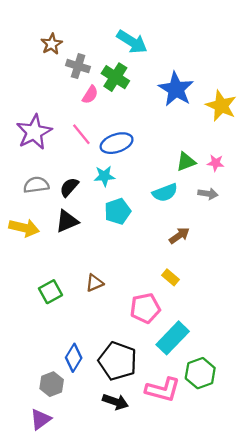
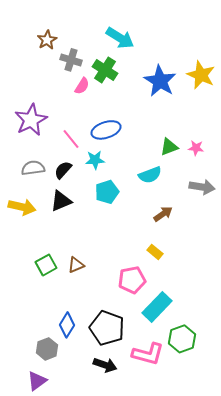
yellow star: (221, 106) -> (201, 75), moved
pink line: (81, 134) -> (71, 139), moved
gray arrow: (208, 194) -> (202, 187), moved, size x1.4
brown triangle: (95, 283) -> (76, 265), moved

